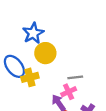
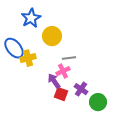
yellow circle: (45, 53) -> (52, 36), moved

